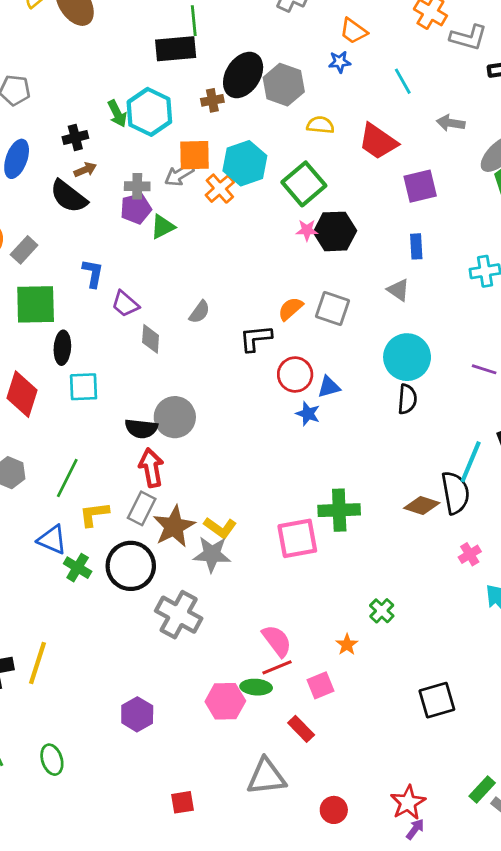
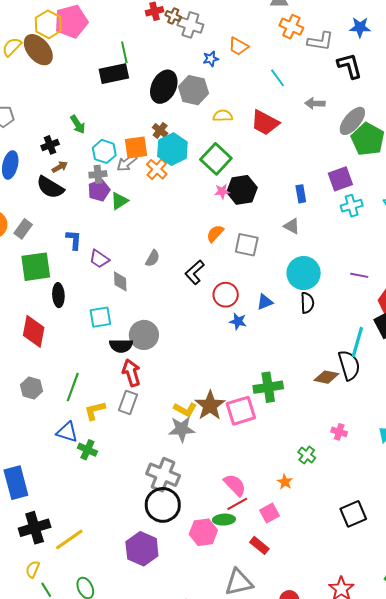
blue star: (340, 62) -> (211, 59), moved
brown cross: (212, 100) -> (160, 130), moved, turned -35
cyan hexagon: (149, 112) -> (104, 151), moved, size x0.7
purple square: (420, 186) -> (340, 179), moved
orange semicircle: (291, 309) -> (215, 234), moved
black L-shape: (256, 338) -> (195, 272), turned -30
cyan square: (84, 387) -> (100, 317), moved
blue triangle: (329, 387) -> (265, 302), moved
brown star: (174, 526) -> (210, 405), moved
pink cross: (470, 554) -> (339, 432), moved, turned -35
black circle: (131, 566) -> (163, 505), moved
yellow line: (37, 663) -> (69, 540), moved, turned 44
purple hexagon: (137, 714) -> (142, 549), size x1.4

